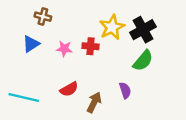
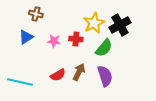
green semicircle: (143, 61) -> (104, 48), moved
purple semicircle: (125, 90) -> (105, 76), size x1.5
brown arrow: (94, 102) -> (79, 72), moved

